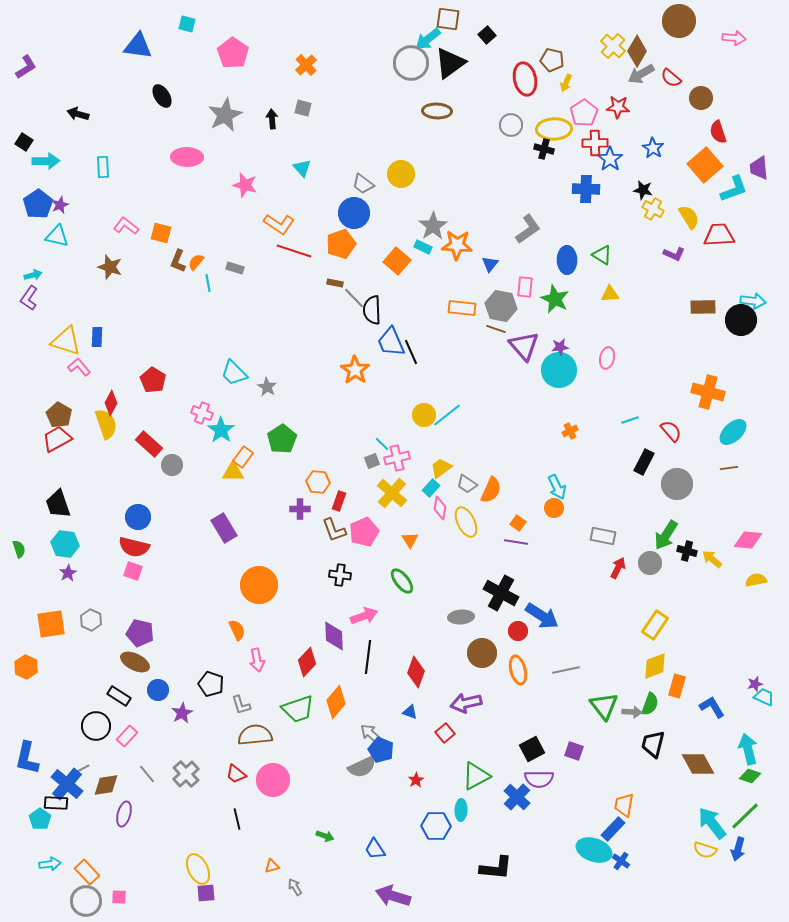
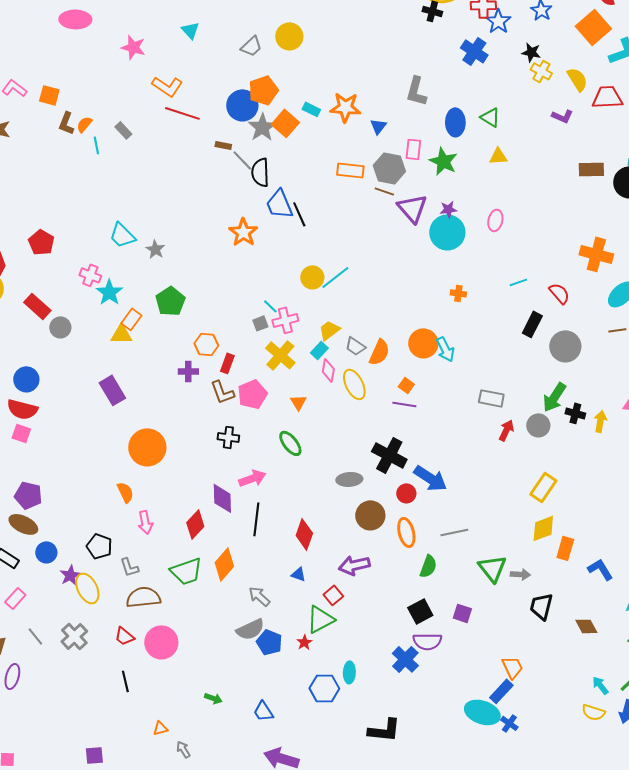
gray trapezoid: (363, 184) -> (251, 46), turned -80
blue cross: (586, 189) -> (474, 51), turned 32
blue circle: (354, 213) -> (242, 105), moved
gray star: (433, 226) -> (262, 127), moved
gray L-shape: (528, 229) -> (416, 91), turned 140
orange pentagon: (341, 244) -> (263, 90), moved
gray rectangle: (235, 268) -> (123, 130), turned 30
orange cross: (570, 431) -> (458, 293), turned 35
orange circle: (554, 508) -> (423, 343), moved, size x1.5
yellow arrow: (712, 559) -> (600, 421), turned 60
green semicircle: (650, 704) -> (428, 566), moved
blue pentagon: (381, 750) -> (269, 642), moved
brown diamond: (698, 764) -> (586, 626), size x0.7
green triangle: (476, 776) -> (320, 619), moved
orange trapezoid: (624, 805) -> (512, 667), turned 145
cyan arrow: (712, 823) -> (600, 685), size x0.6
yellow ellipse: (198, 869) -> (87, 588), moved

